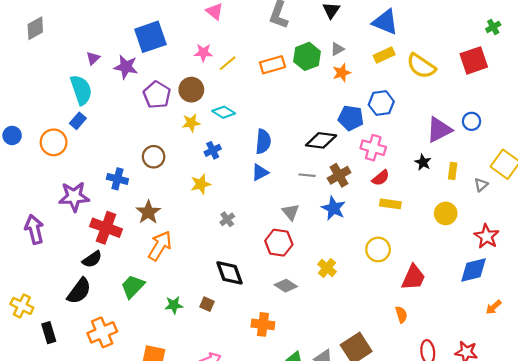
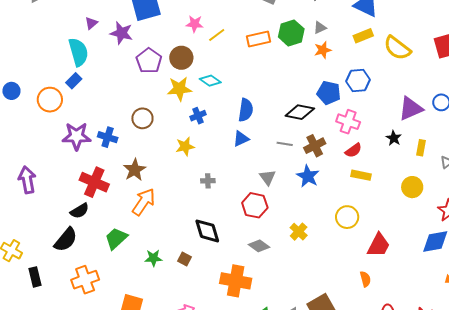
yellow star: (191, 123) -> (179, 89), size x1.4
purple star: (74, 197) -> (77, 136), moved
gray cross: (227, 219) -> (208, 181), turned 32
orange cross: (263, 324) -> (236, 281), size x1.4

